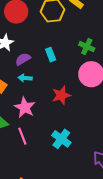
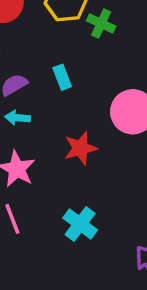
green cross: (87, 47) -> (101, 23), moved

